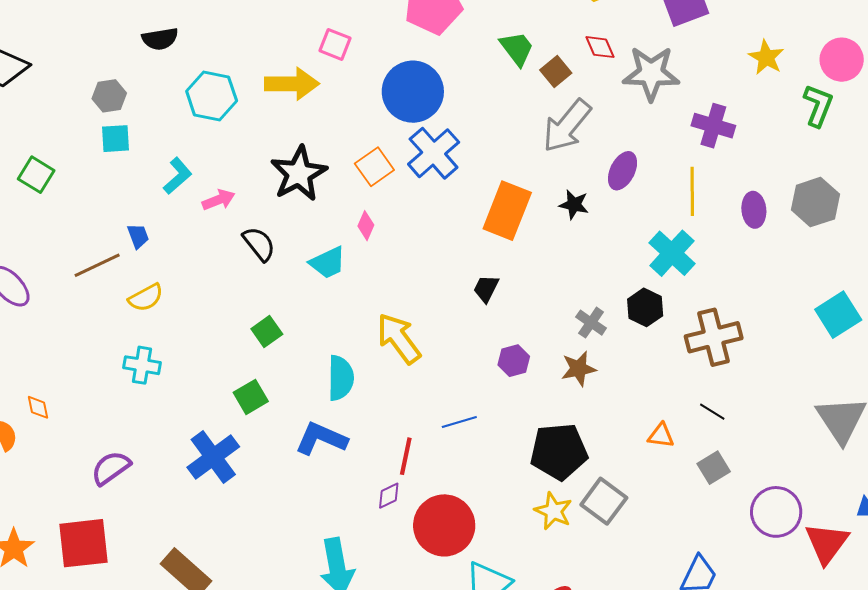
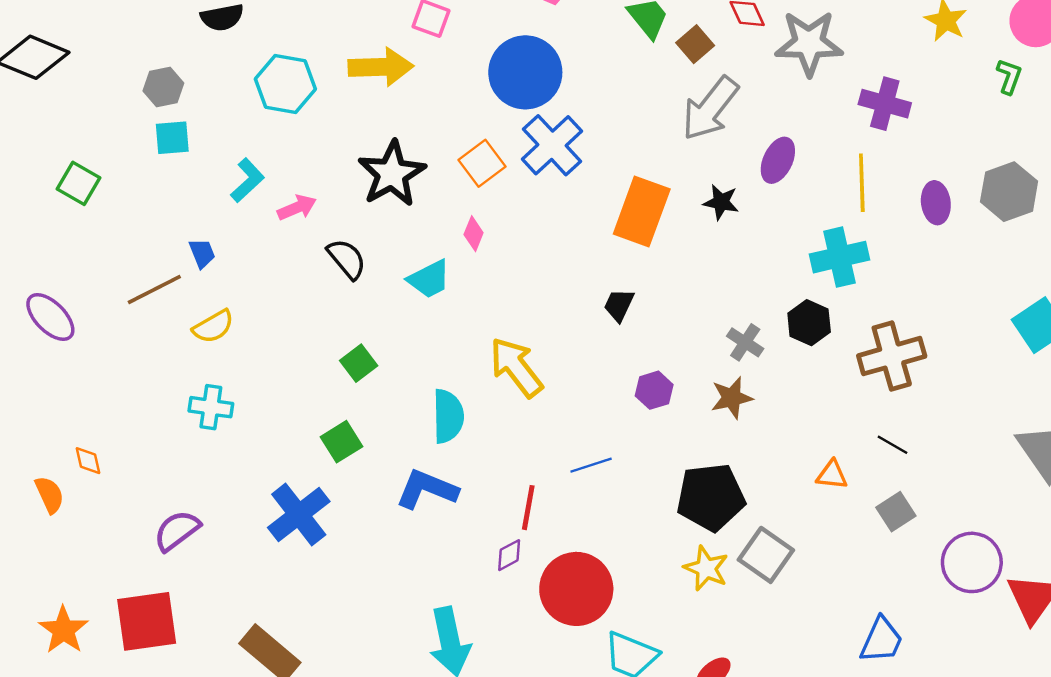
green L-shape: (818, 106) -> (1009, 76), size x0.7
cyan cross: (672, 253) -> (839, 257), turned 36

